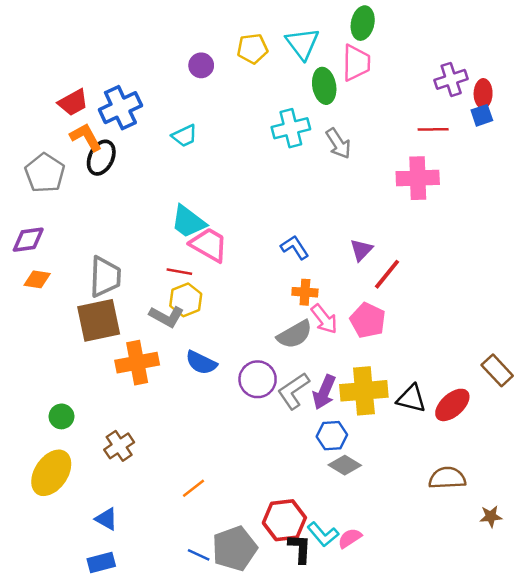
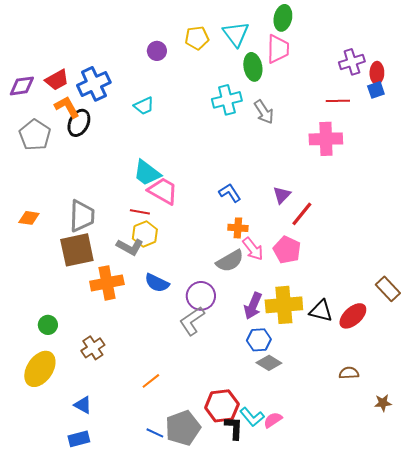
purple diamond: (28, 240) -> (22, 86), moved
gray L-shape: (293, 391) -> (192, 321), moved
brown semicircle: (447, 478) -> (349, 373), size x0.7

